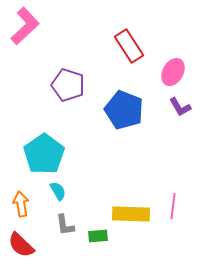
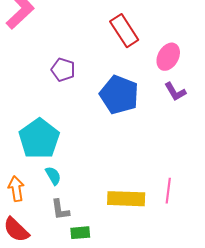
purple pentagon: (68, 85) -> (63, 70), size x0.7
green rectangle: (98, 236) -> (80, 233), moved

